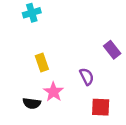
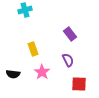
purple rectangle: (112, 50) -> (70, 34), moved
black semicircle: (32, 103) -> (13, 74), moved

